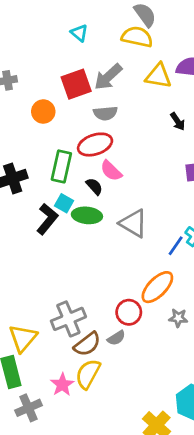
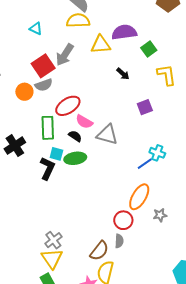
gray semicircle: (105, 113) -> (44, 85), moved
gray triangle: (133, 223) -> (107, 135), moved
blue line: (176, 246) -> (145, 164), turned 35
gray cross: (68, 319) -> (53, 240), moved, size x0.7
gray semicircle: (116, 338) -> (119, 241), turned -40

